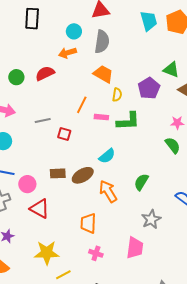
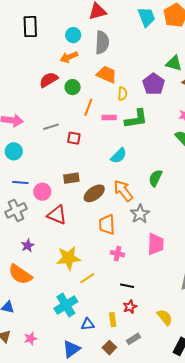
green circle: (16, 77) -> (73, 87), moved
brown ellipse: (83, 175) -> (94, 193), moved
gray star: (151, 219) -> (140, 214), moved

